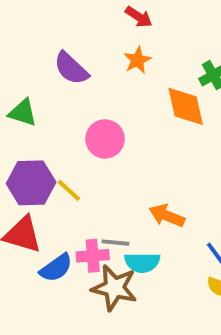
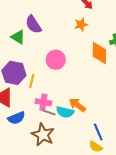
purple semicircle: (71, 68) -> (33, 24), moved
yellow line: (69, 190) -> (32, 81), turned 48
pink cross: (93, 256) -> (43, 102), moved
cyan semicircle: (142, 262) -> (65, 112), moved

